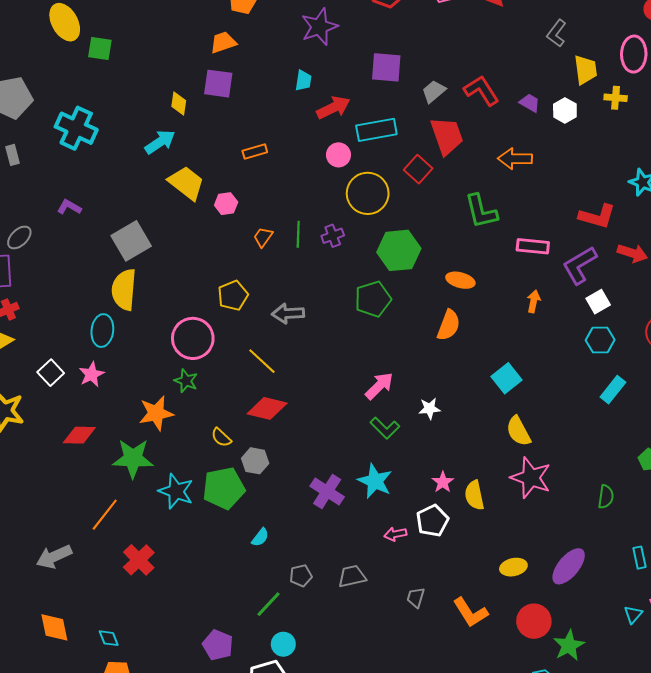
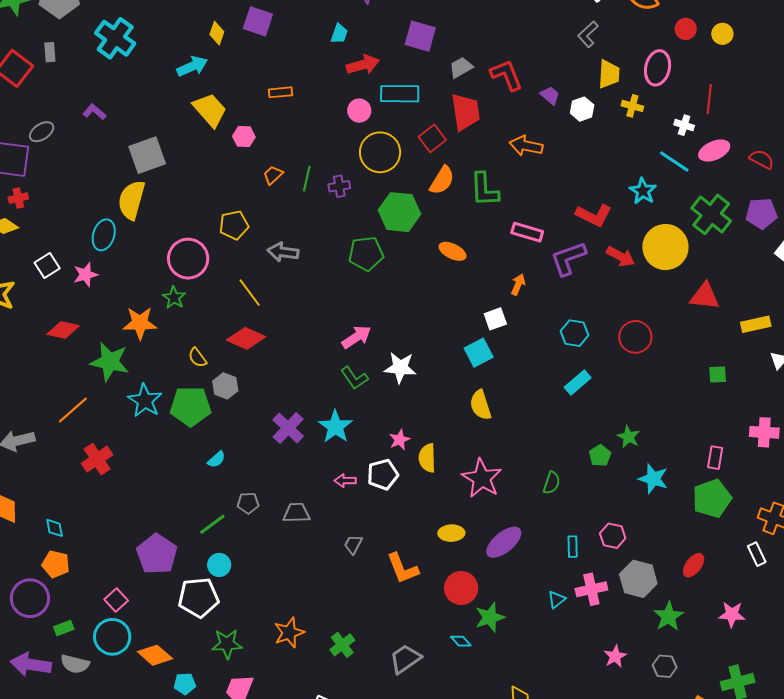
white square: (598, 302) -> (495, 319), moved
orange semicircle: (449, 325) -> (442, 180), moved
white star: (430, 409) -> (400, 368), size x1.5
pink star: (531, 478) -> (482, 478), moved
purple pentagon: (218, 645) -> (157, 554), size x1.4

